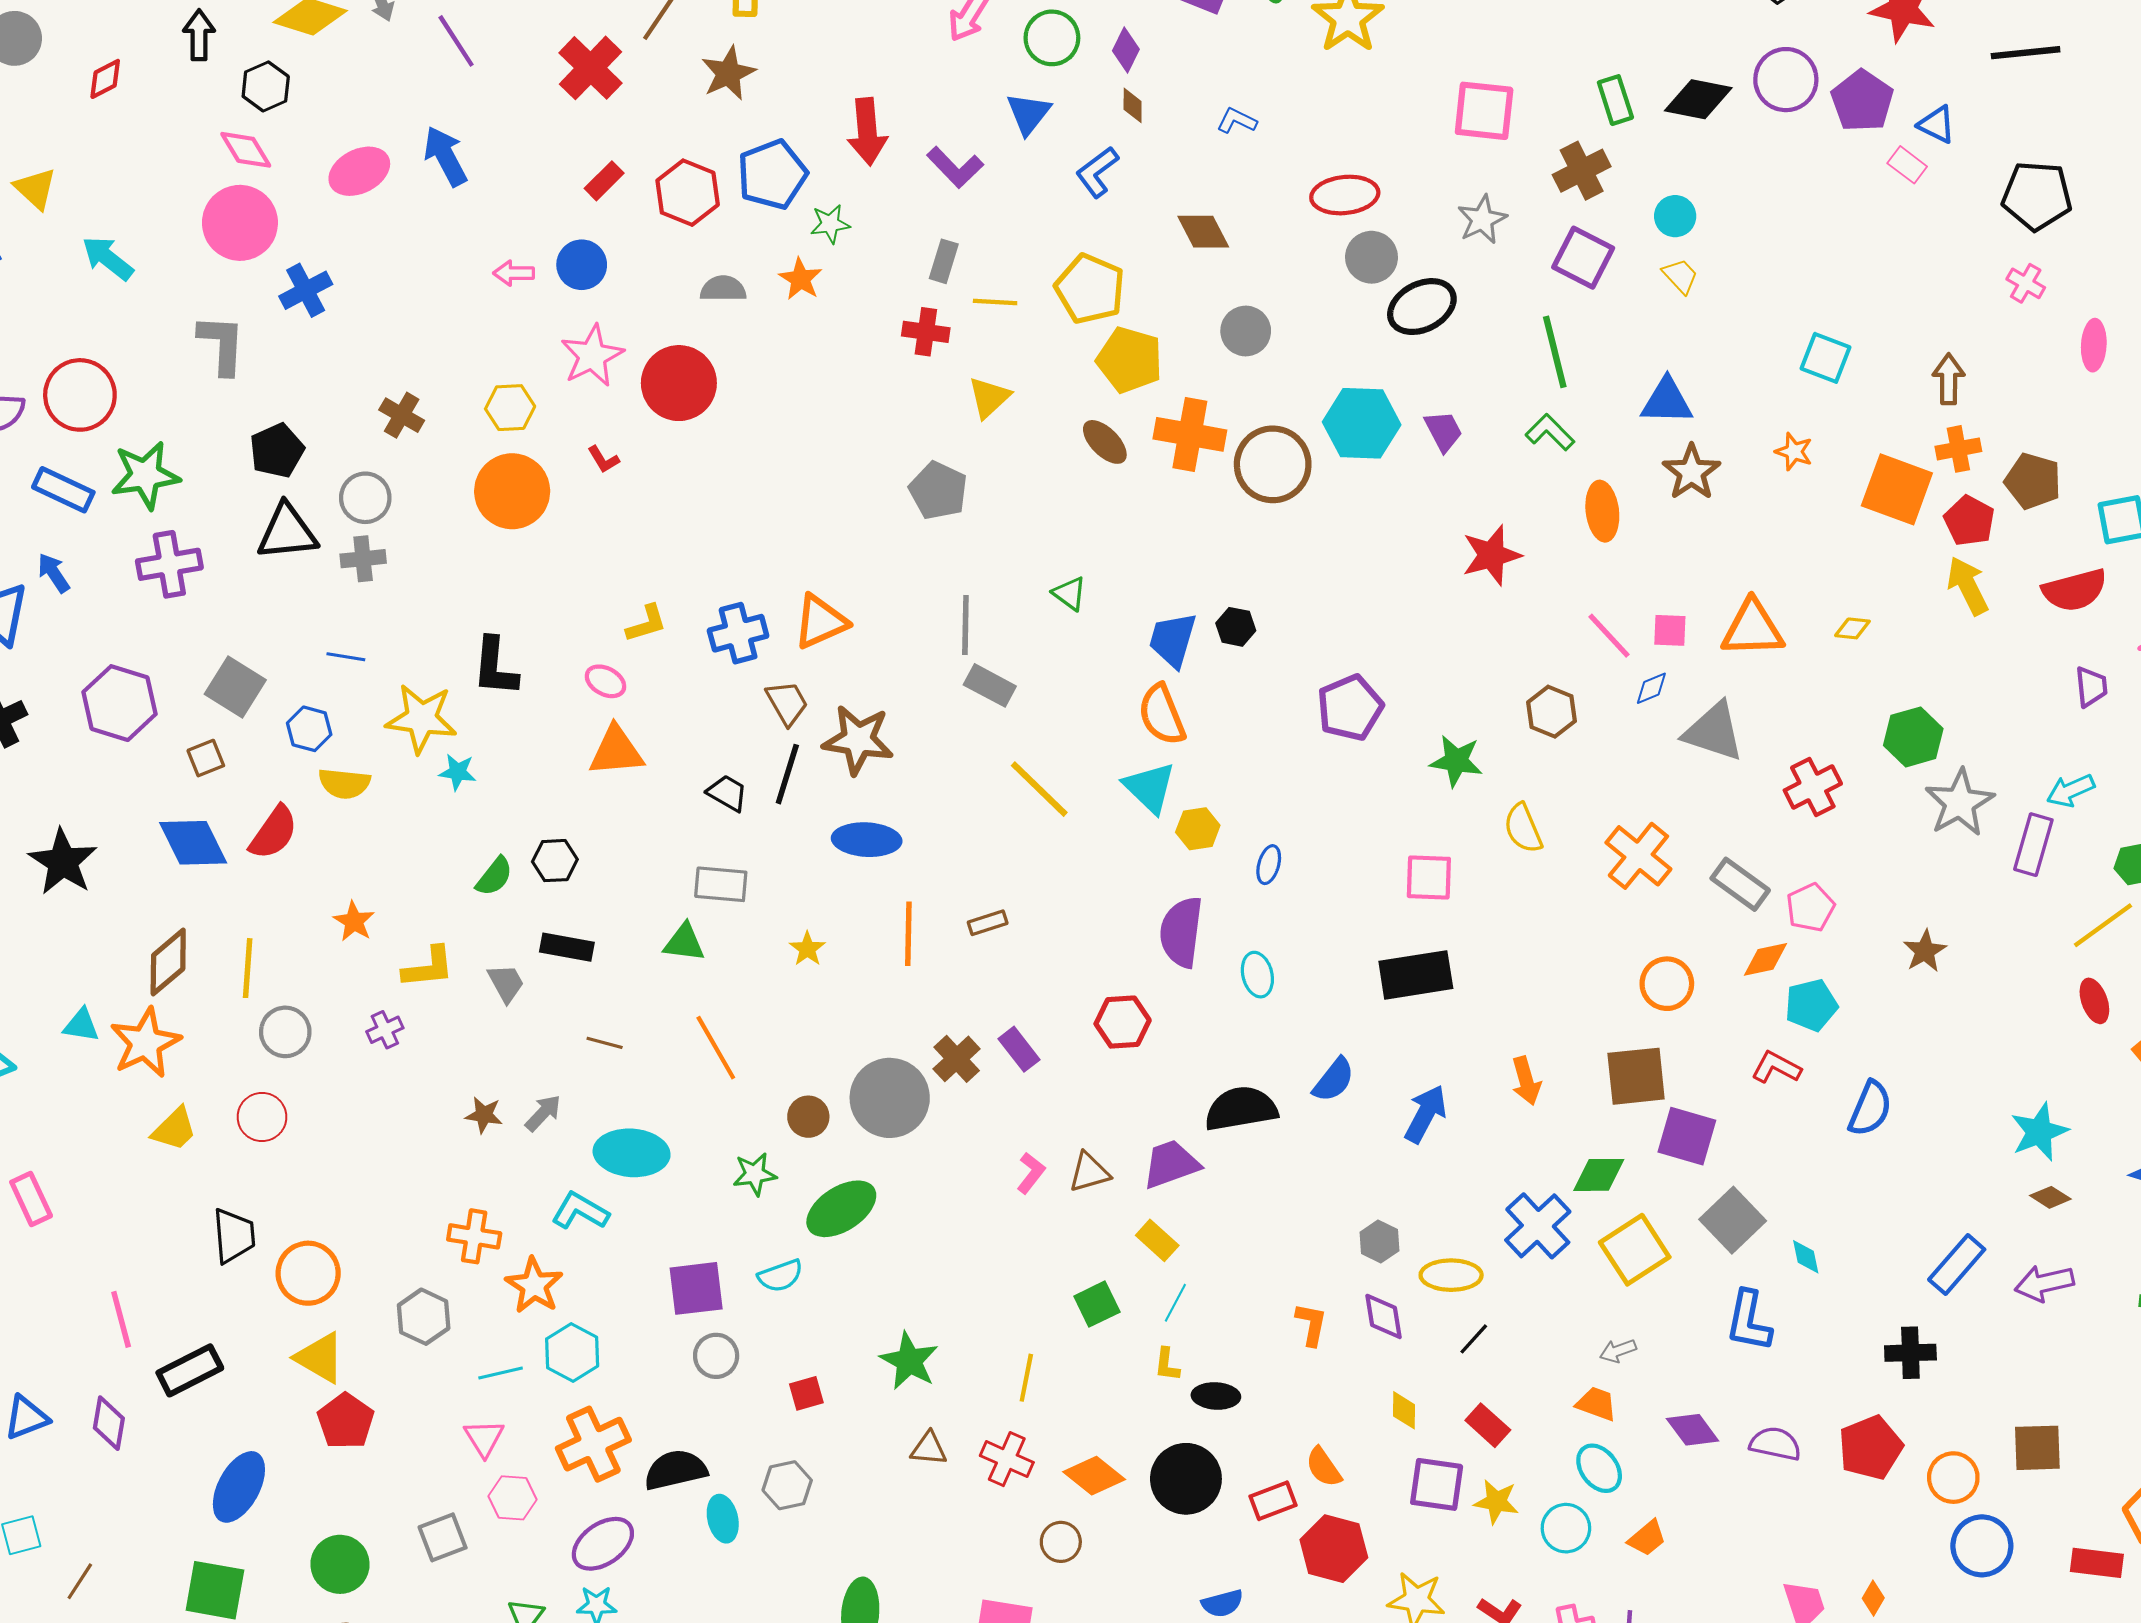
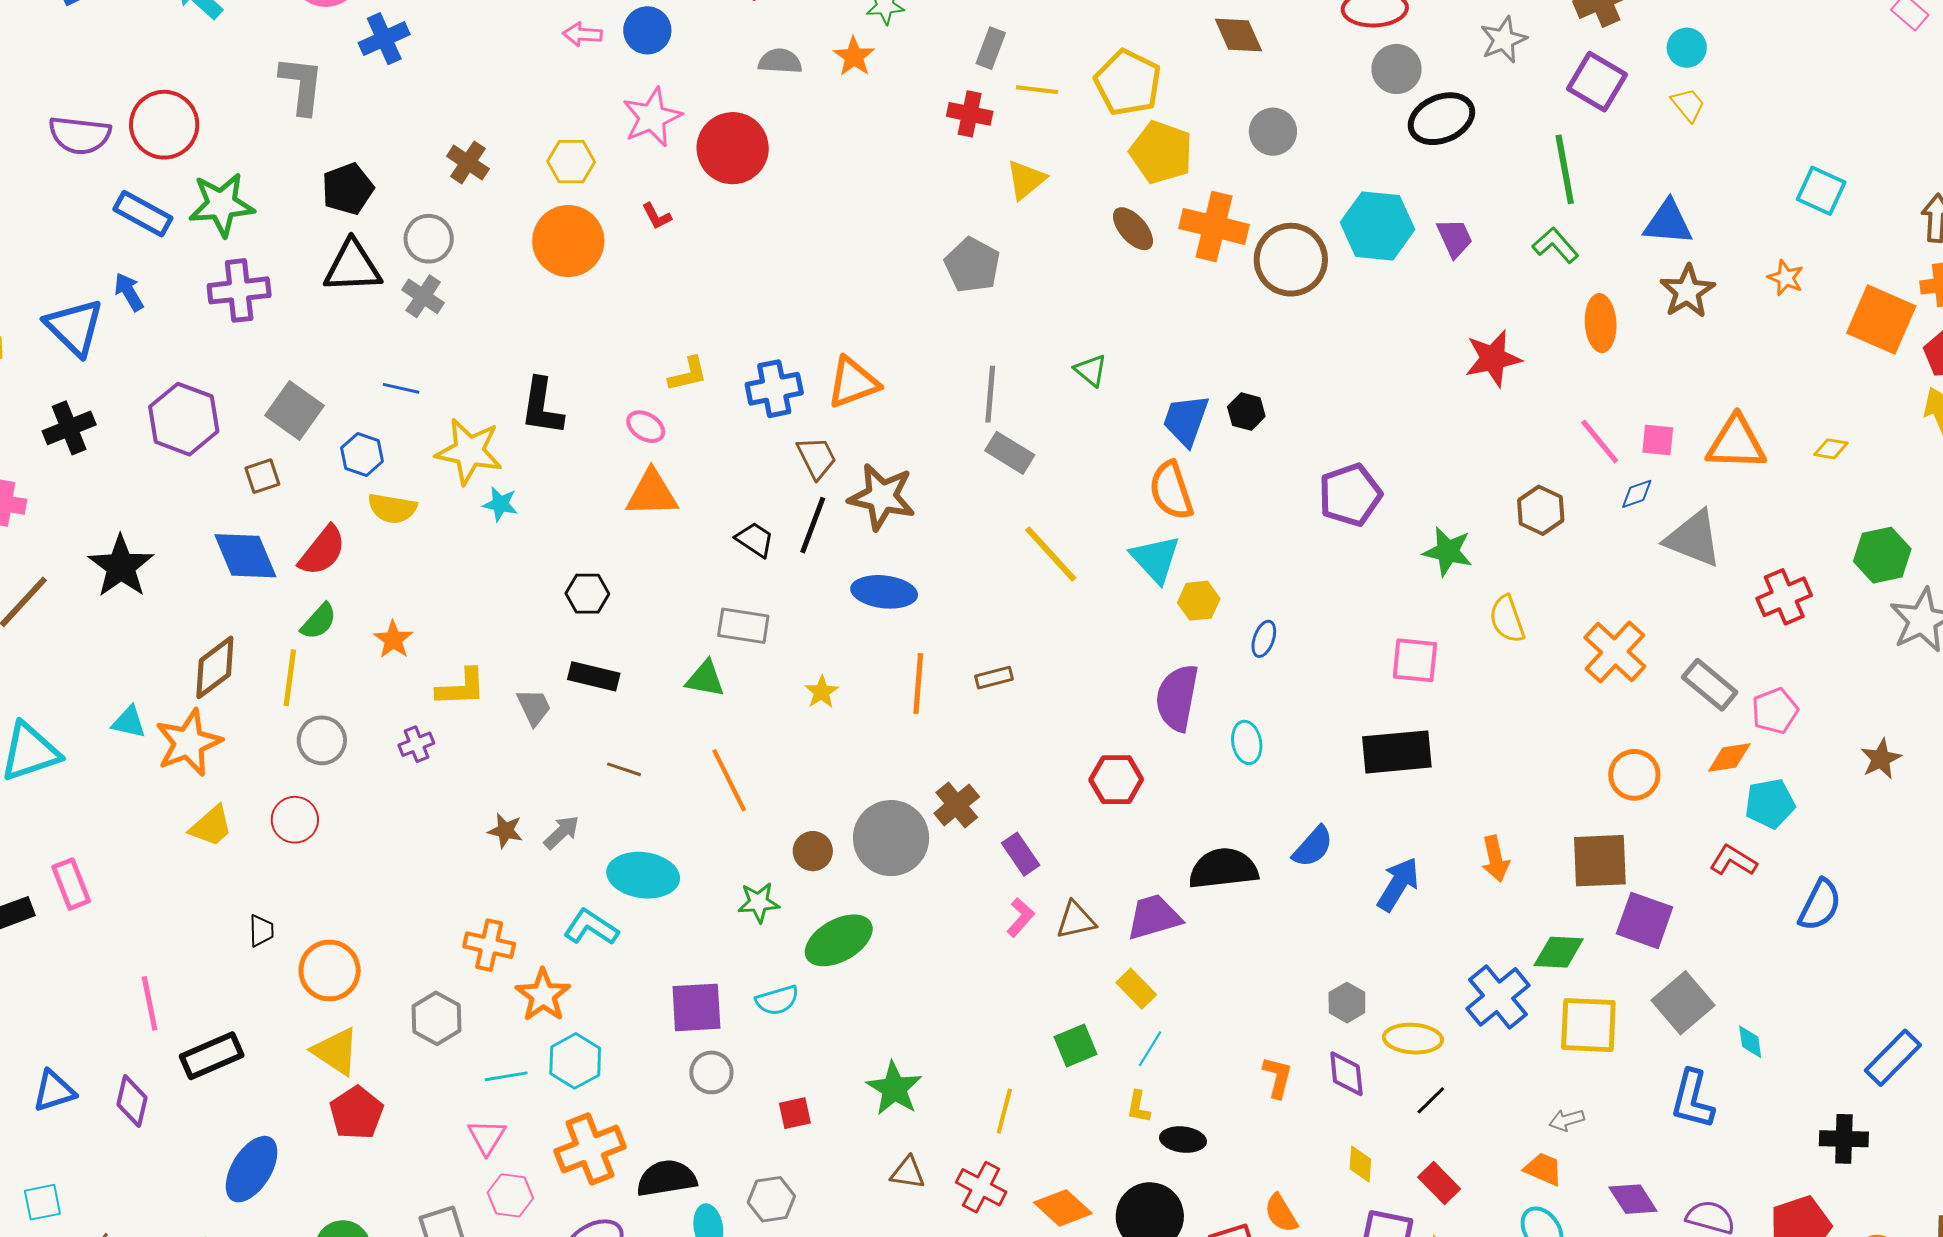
gray cross: (363, 559) -> (423, 296), turned 36
green semicircle: (494, 876) -> (319, 621), moved
purple rectangle: (1019, 1049) -> (1021, 854), moved
black trapezoid: (234, 1236) -> (261, 931), size x0.6
yellow square: (1635, 1250) -> (1588, 1025), turned 32

